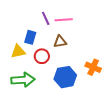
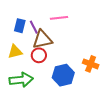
purple line: (46, 18) -> (34, 27), moved
blue rectangle: (30, 37) -> (20, 26), moved
brown triangle: (60, 42) -> (42, 39), moved, size x1.5

